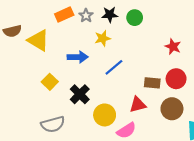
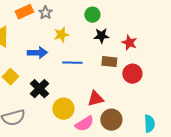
black star: (110, 14) -> (101, 36), moved
blue line: (114, 67) -> (72, 63), turned 42
brown rectangle: (152, 83) -> (109, 62), moved
brown circle: (172, 109) -> (111, 120), moved

